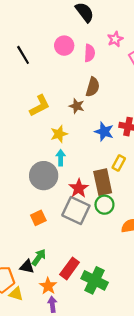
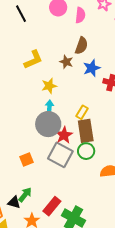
blue star: (104, 132) -> (92, 68), moved, turned 30
yellow rectangle: (119, 163) -> (82, 112), moved
gray circle: (44, 176) -> (48, 124), moved

